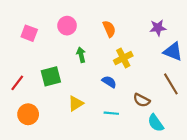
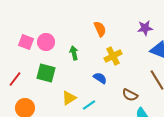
pink circle: (67, 26) -> (46, 42), moved
pink square: (29, 33) -> (26, 42), moved
green square: (51, 76) -> (46, 73), turned 30
cyan line: (111, 113) -> (89, 105), moved, turned -40

